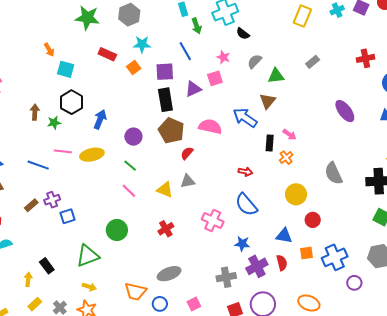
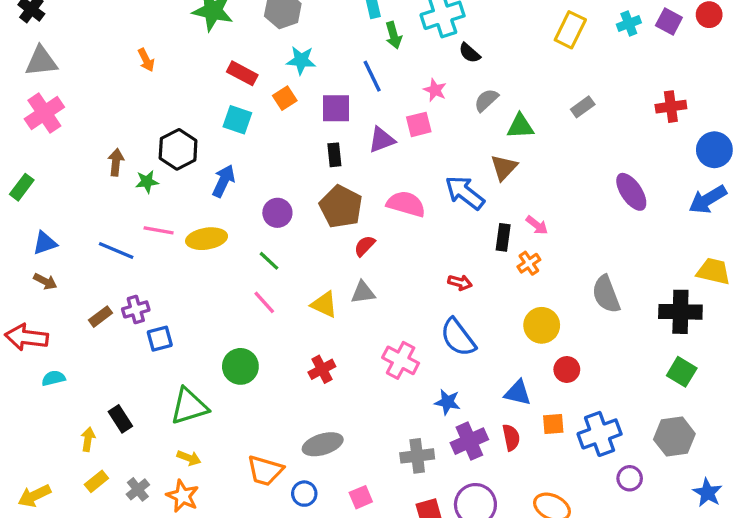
cyan square: (66, 69) -> (237, 120), moved
black rectangle: (165, 100) -> (334, 155), size x0.6

